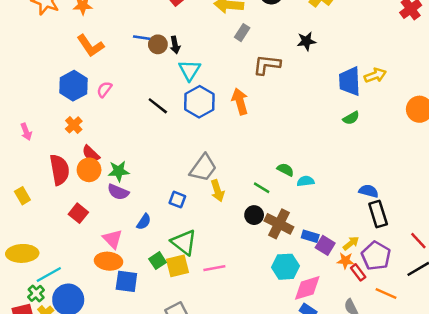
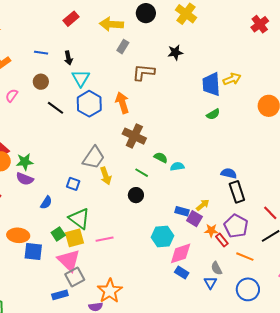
brown circle: (158, 44) -> (41, 82), moved
brown cross: (279, 224) -> (134, 136), moved
pink triangle: (113, 239) -> (69, 260), moved, size x1.4
yellow arrow: (351, 243) -> (203, 205), moved

